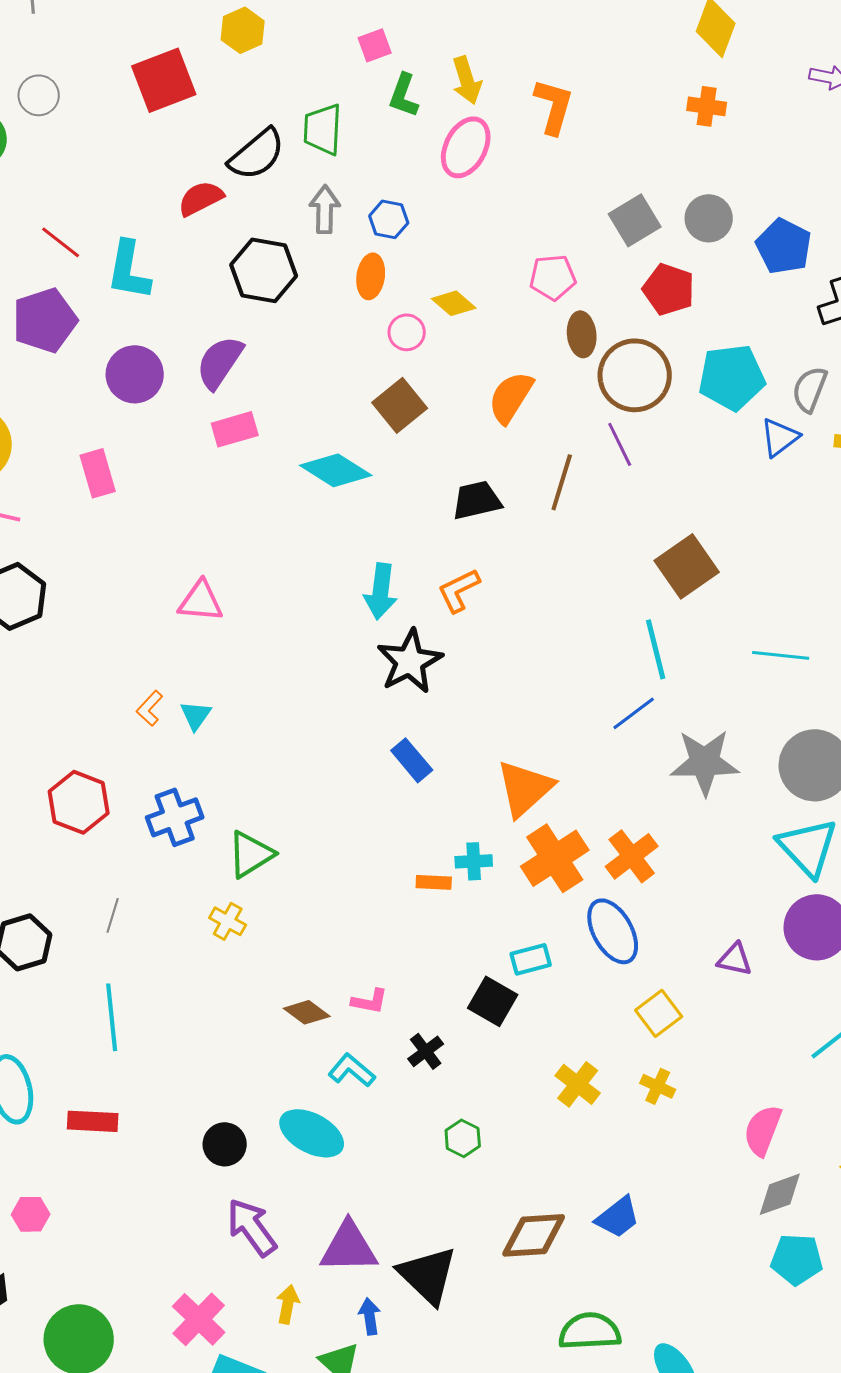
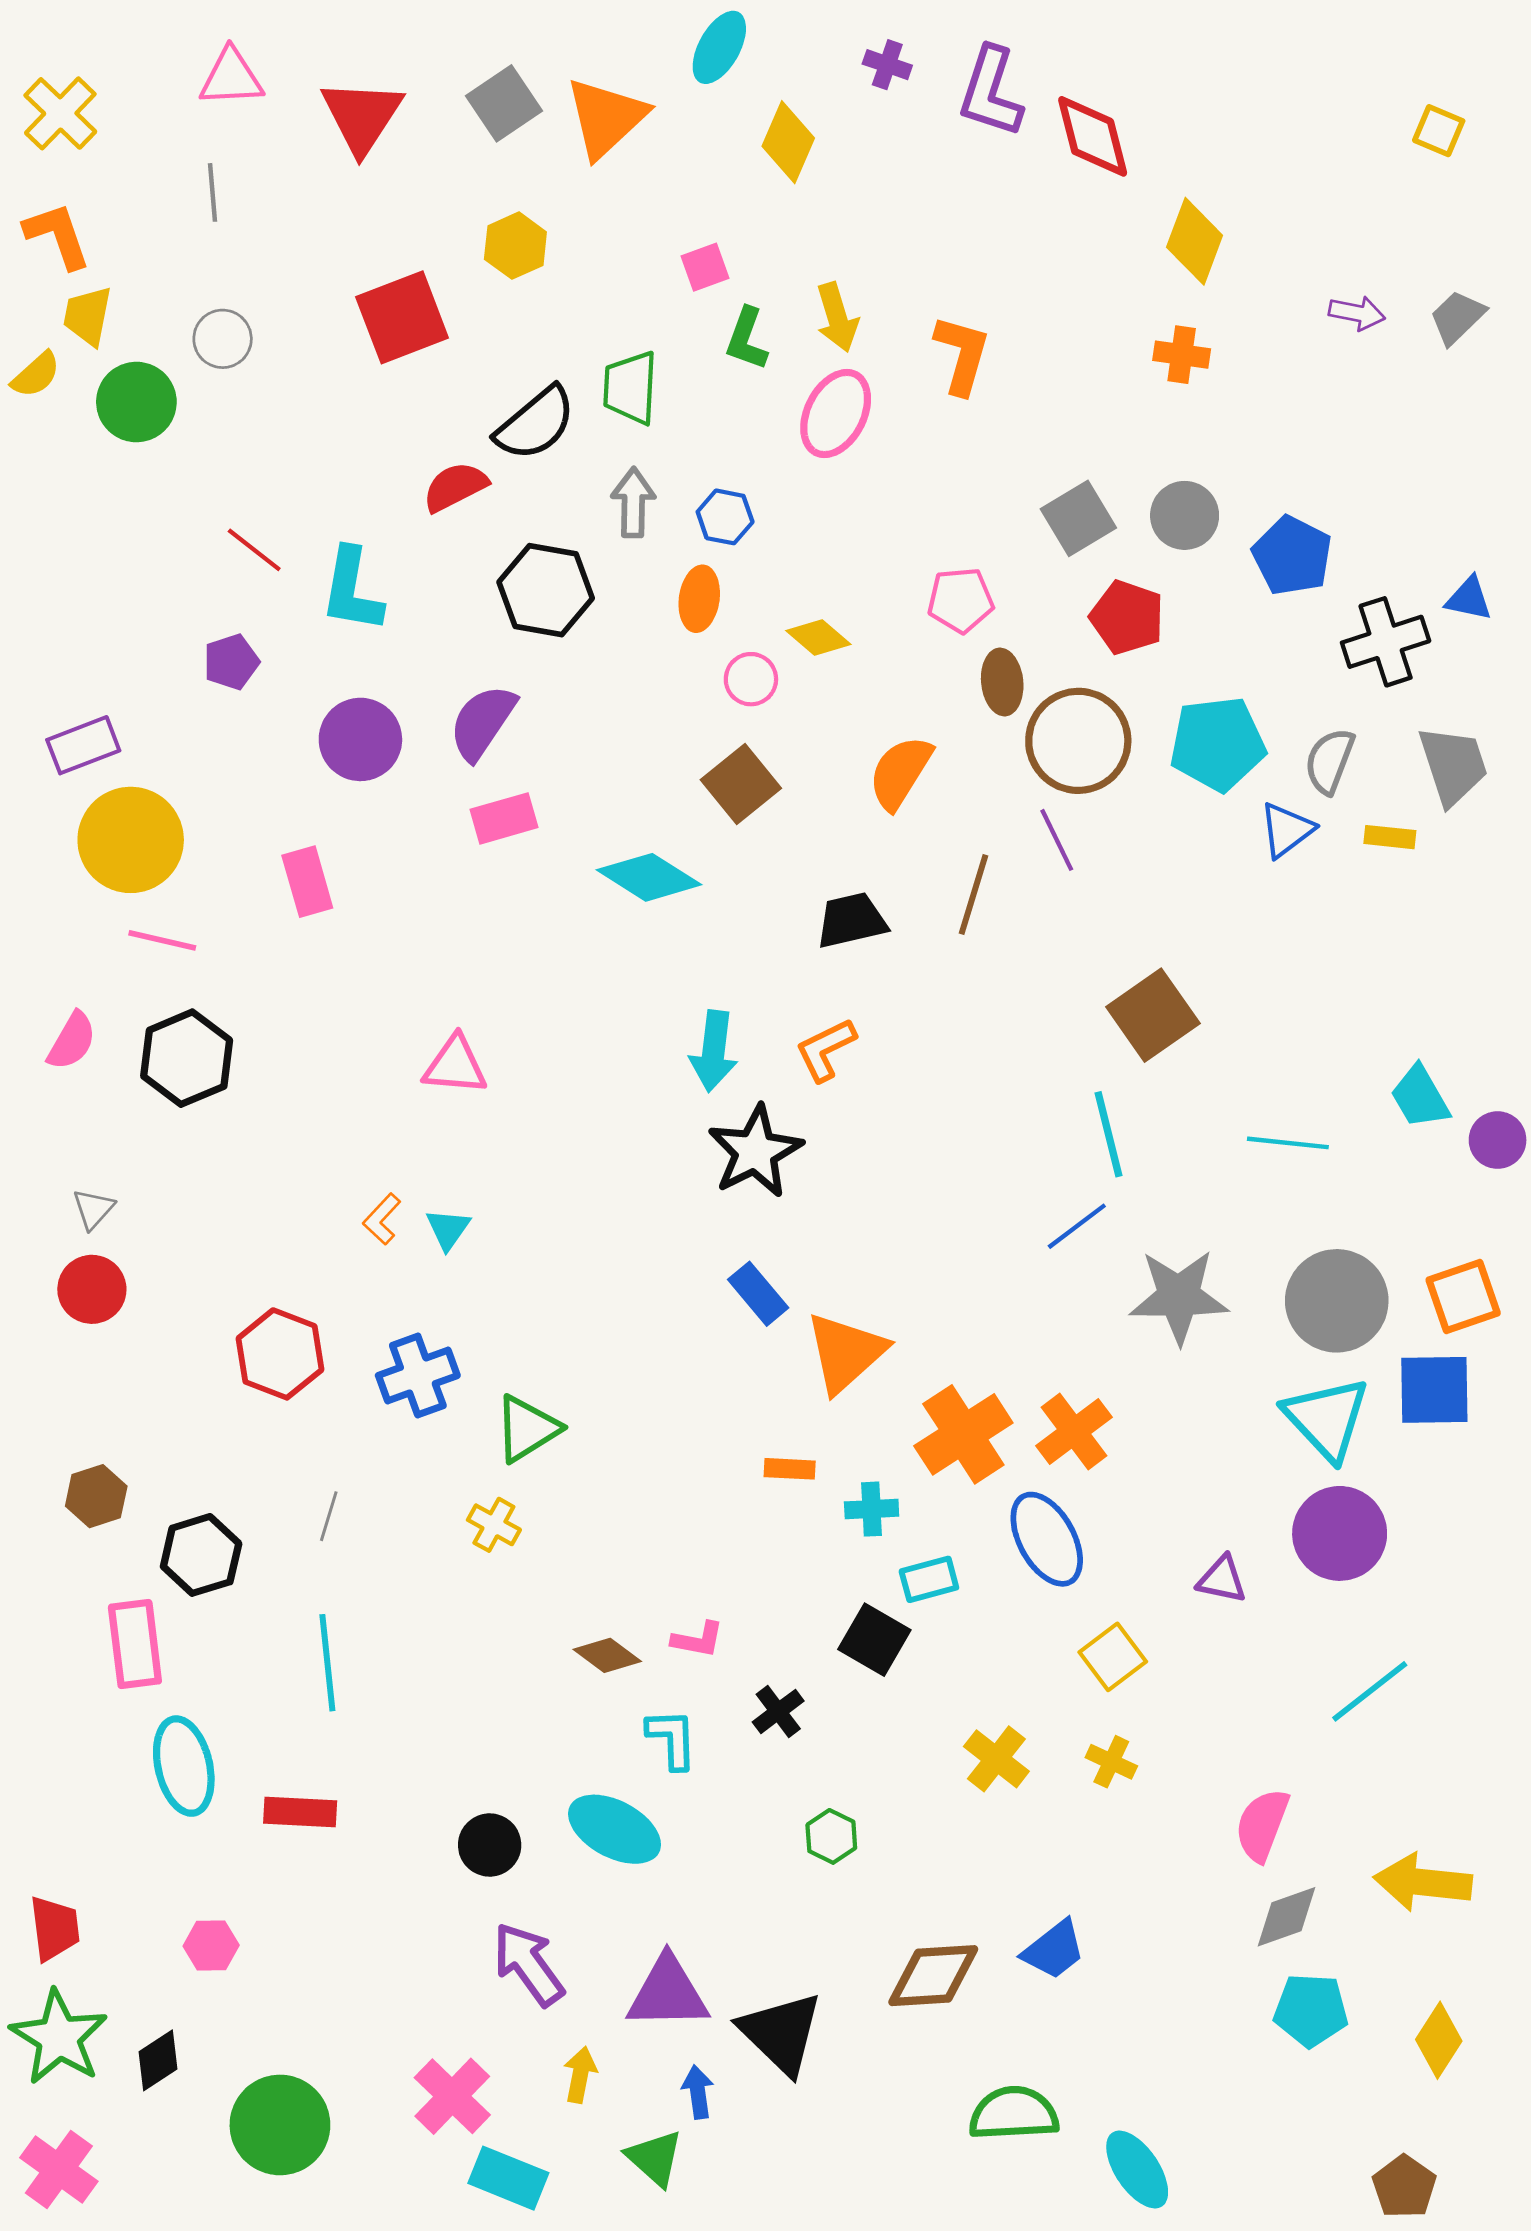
purple pentagon: (45, 320) -> (231, 662), size x0.6
orange triangle: (525, 788) -> (846, 1353), moved
cyan cross: (474, 861) -> (872, 1509), moved
cyan L-shape: (352, 1070) -> (672, 1739), turned 48

